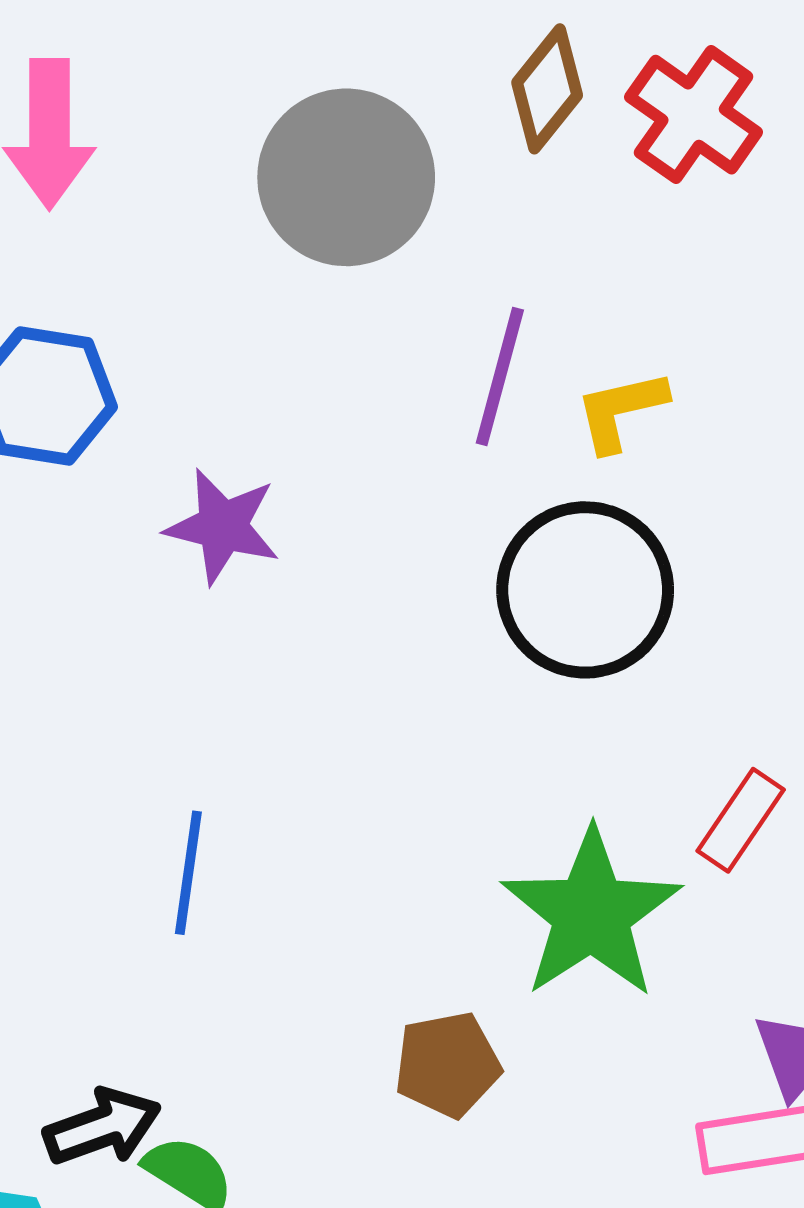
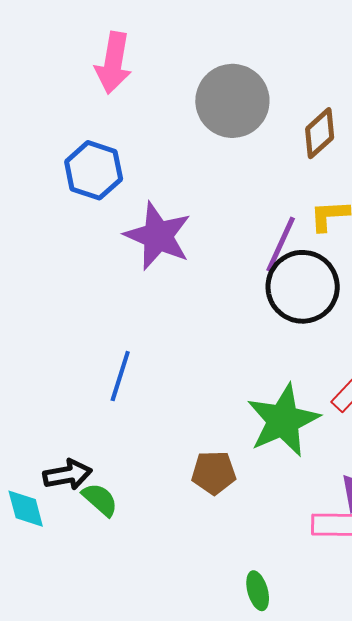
brown diamond: (547, 89) -> (320, 133), moved
purple line: (500, 376) -> (281, 244), moved
purple star: (223, 526) -> (158, 236), size x1.4

